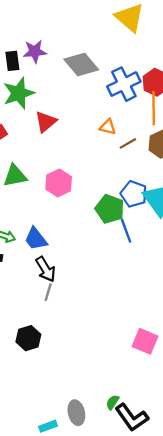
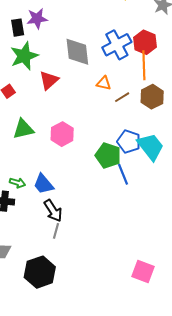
gray diamond: (81, 65) -> (77, 52), moved, turned 36
black hexagon: (28, 338) -> (40, 272), size x1.4

